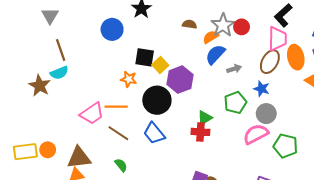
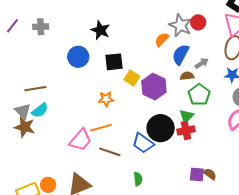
gray triangle: (50, 16) -> (23, 111), moved
brown semicircle: (189, 24) -> (187, 76), moved
orange semicircle: (211, 37) -> (162, 39), moved
brown line: (61, 50) -> (35, 89), turned -65
black square: (145, 57) -> (114, 62), moved
black circle: (157, 100) -> (161, 128), moved
green pentagon: (235, 103) -> (199, 95), moved
green semicircle: (121, 165) -> (138, 179), moved, turned 48

